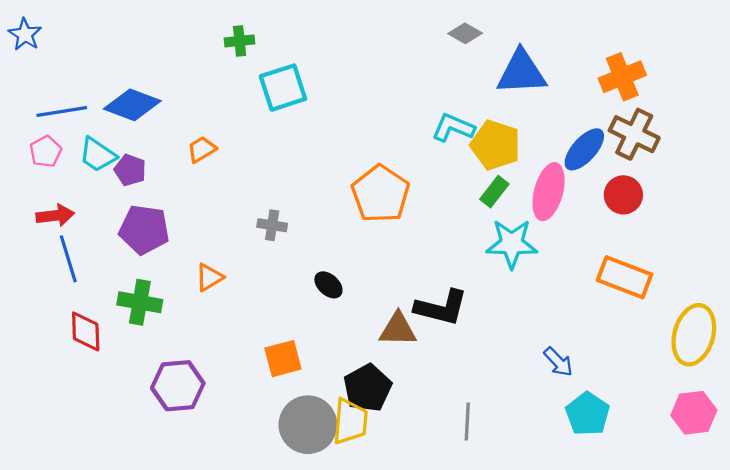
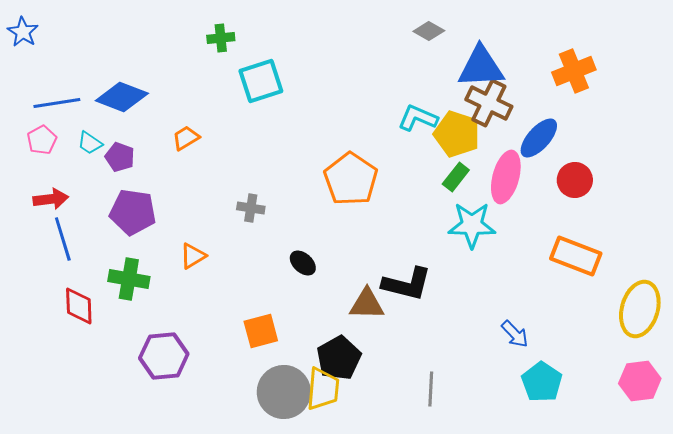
brown cross: (634, 134) -> (489, 103), moved
cyan trapezoid: (98, 155) -> (90, 143), size x0.7

